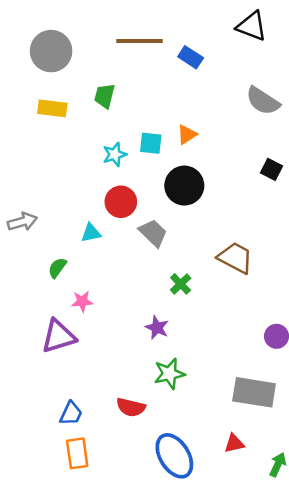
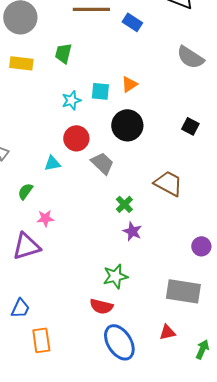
black square: (272, 169) -> (190, 126), moved
purple star: (157, 328) -> (132, 231), moved
red semicircle: (131, 407) -> (101, 306), moved
blue trapezoid: (71, 414) -> (20, 308), moved

